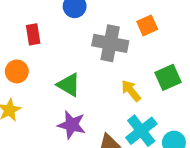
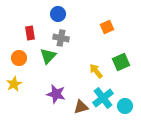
gray cross: (110, 43) -> (61, 38), moved, size x0.7
green triangle: (69, 85) -> (48, 56), moved, turned 42

